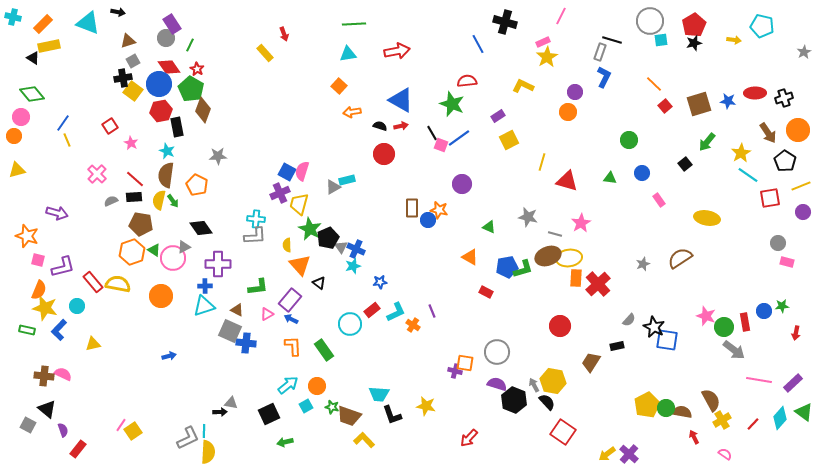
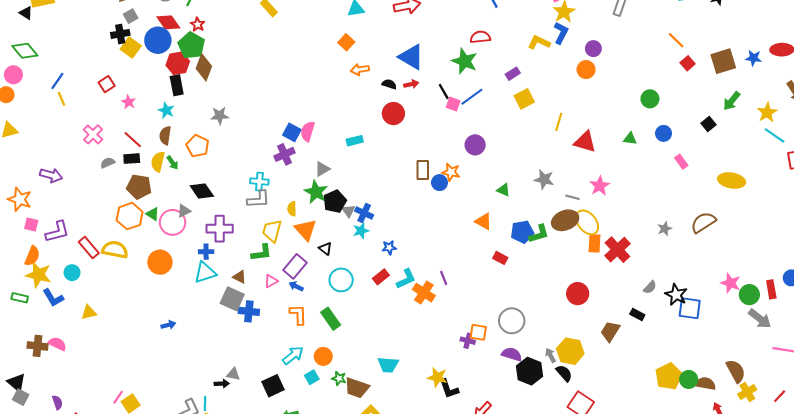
blue L-shape: (604, 77) -> (561, 33), moved
red hexagon: (161, 111) -> (178, 63), moved
brown semicircle: (166, 175) -> (165, 135), size x0.7
gray triangle: (333, 187) -> (322, 169), moved
yellow trapezoid: (299, 204) -> (272, 231), moved
yellow ellipse: (569, 258) -> (587, 222), turned 60
cyan circle: (350, 324) -> (341, 280), moved
orange cross: (413, 325) -> (424, 293), size x1.5
blue L-shape: (59, 330) -> (53, 298), turned -75
black rectangle: (617, 346) -> (637, 315), turned 40
black triangle: (47, 409) -> (17, 383), moved
black L-shape: (392, 415) -> (449, 389), moved

